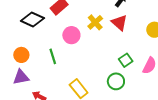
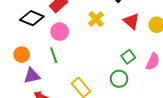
red triangle: (119, 23) -> (131, 21), moved
pink circle: (71, 35) -> (60, 32), moved
purple triangle: (21, 77) -> (32, 76), moved

